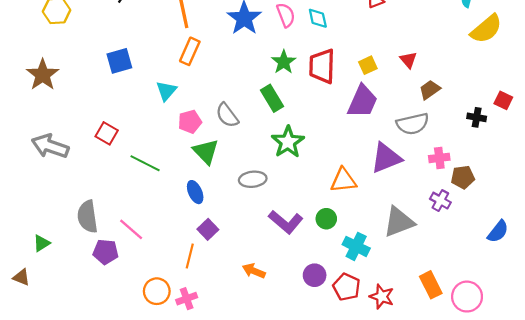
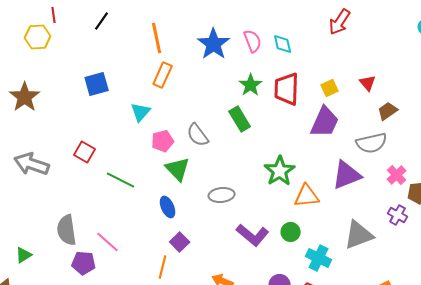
green star: (288, 142) -> (280, 171), moved
pink cross: (439, 158) -> (397, 175), turned -36

